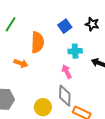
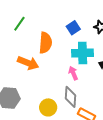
cyan cross: (75, 51) -> (83, 53), size x1.5
orange arrow: (21, 63) -> (28, 63), size x1.5

